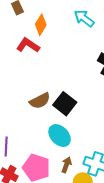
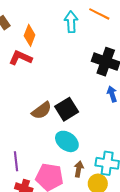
cyan arrow: (84, 18) -> (71, 22), turned 60
black square: (65, 104) -> (67, 109), turned 30

